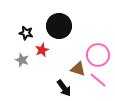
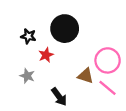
gray star: (22, 60) -> (27, 76), moved
black arrow: (64, 88) -> (59, 97), moved

